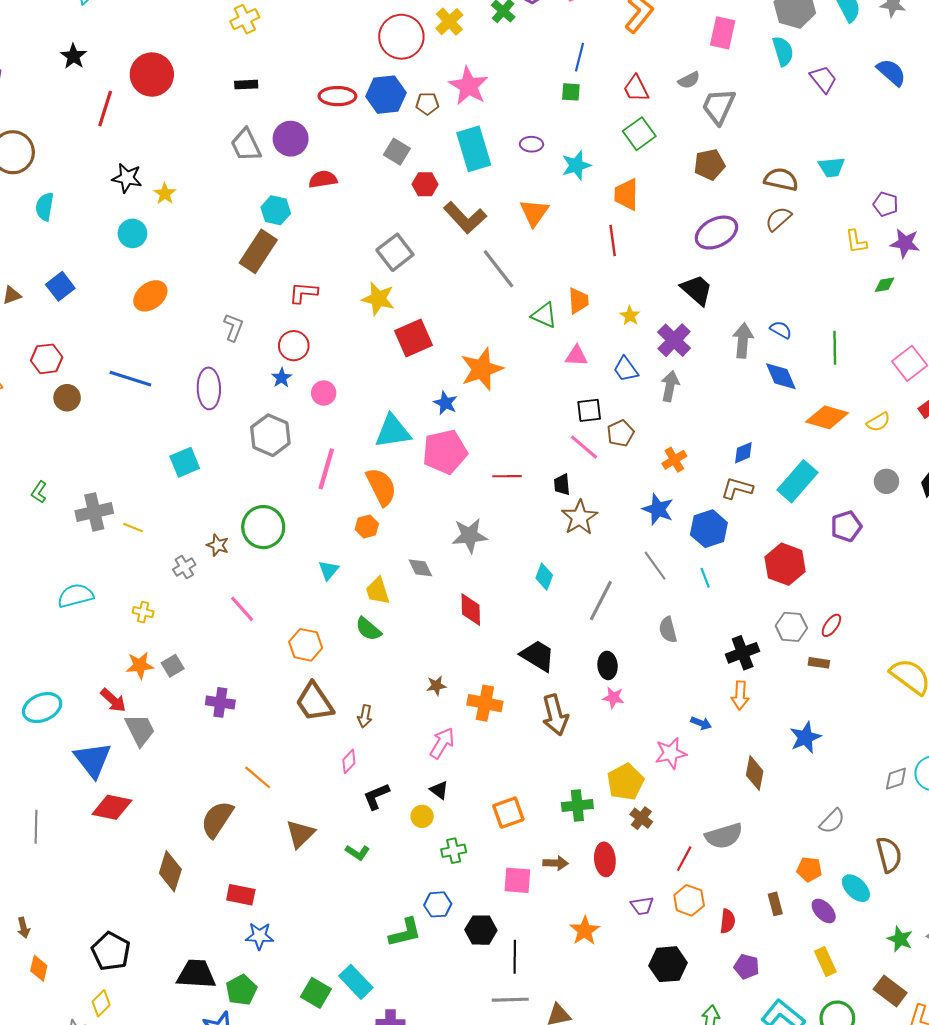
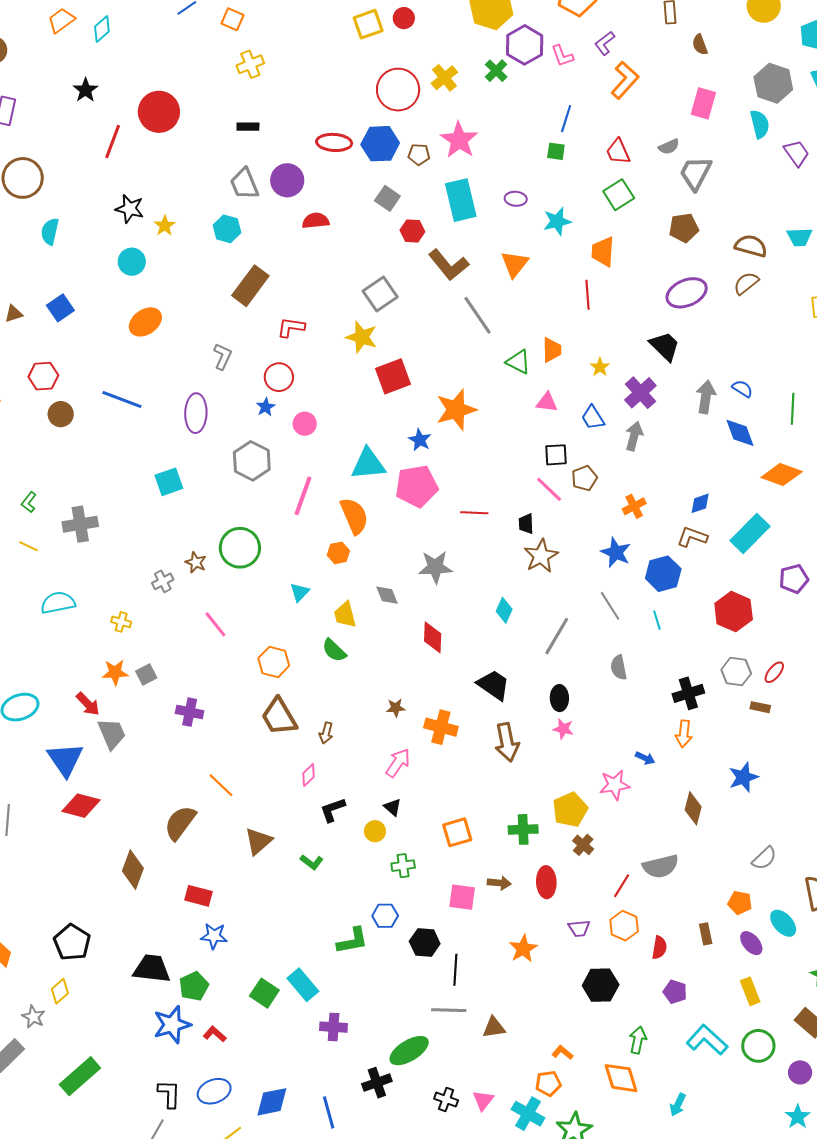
cyan hexagon: (276, 210) -> (227, 229), moved
yellow line: (133, 528) -> (28, 546), moved

